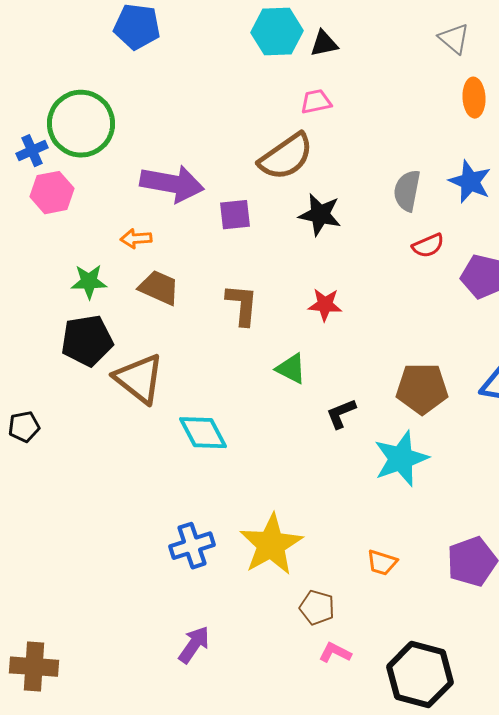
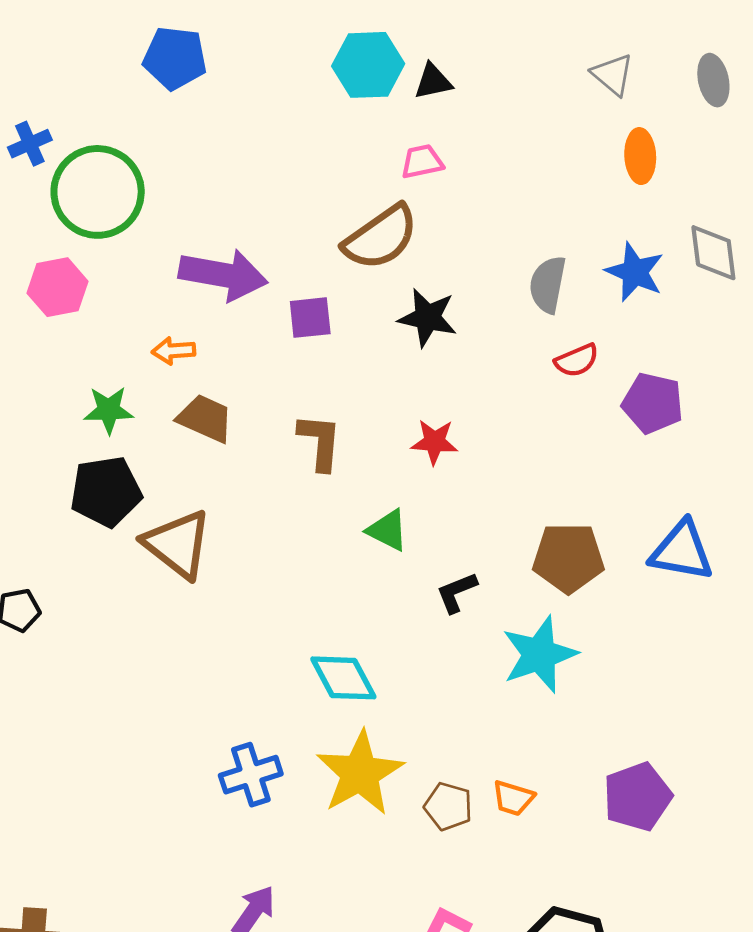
blue cross: (32, 151) -> (30, 144), moved
cyan diamond: (203, 433) -> (343, 678), moved
brown pentagon: (317, 608) -> (448, 806), moved

